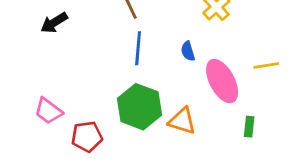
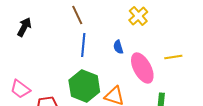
black arrow: (54, 23) -> (24, 27), turned 150

